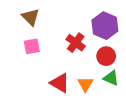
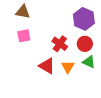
brown triangle: (31, 17) -> (23, 12), turned -35
red cross: (76, 43) -> (60, 44), moved

